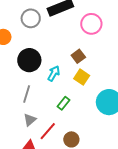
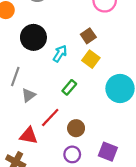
gray line: (27, 94) -> (15, 76), moved
gray triangle: (30, 120) -> (29, 95), moved

